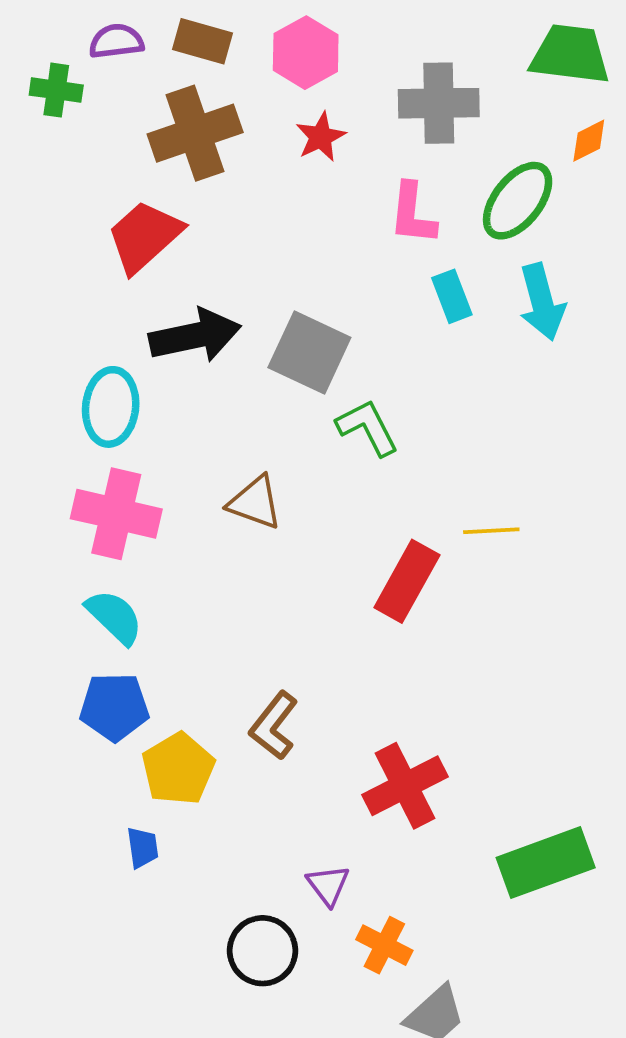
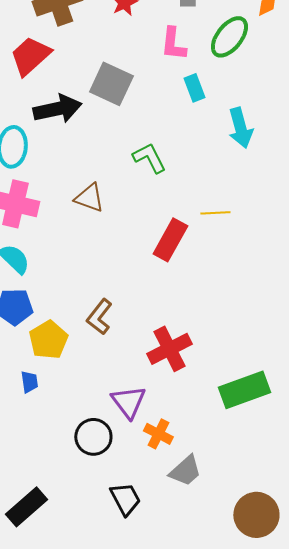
cyan arrow: (542, 302) -> (240, 128), moved
gray square: (309, 353) -> (111, 84), moved
purple triangle: (328, 885) -> (128, 402), size x1.5

